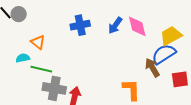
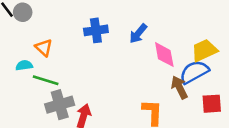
pink diamond: (137, 26) -> (164, 55), moved
gray cross: (54, 88) -> (60, 105), turned -30

